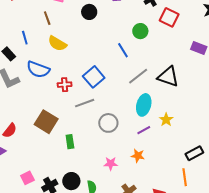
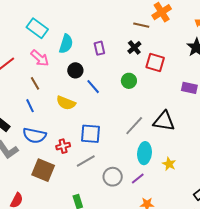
blue line: (25, 38) -> (30, 106), moved
yellow semicircle: (57, 43) -> (66, 103), moved
blue line: (123, 50) -> (93, 87), moved
blue square: (94, 77) -> (90, 134), turned -35
brown square: (46, 122) -> (43, 170), moved
purple line: (144, 130) -> (138, 178), moved

